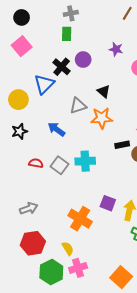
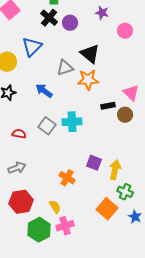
black cross: (62, 67) -> (49, 18), moved
black triangle: (104, 91) -> (90, 54), size x1.5
red semicircle: (36, 163) -> (19, 134), moved
orange cross: (80, 219) -> (67, 178), size x0.7
orange square: (121, 277) -> (107, 209), moved

